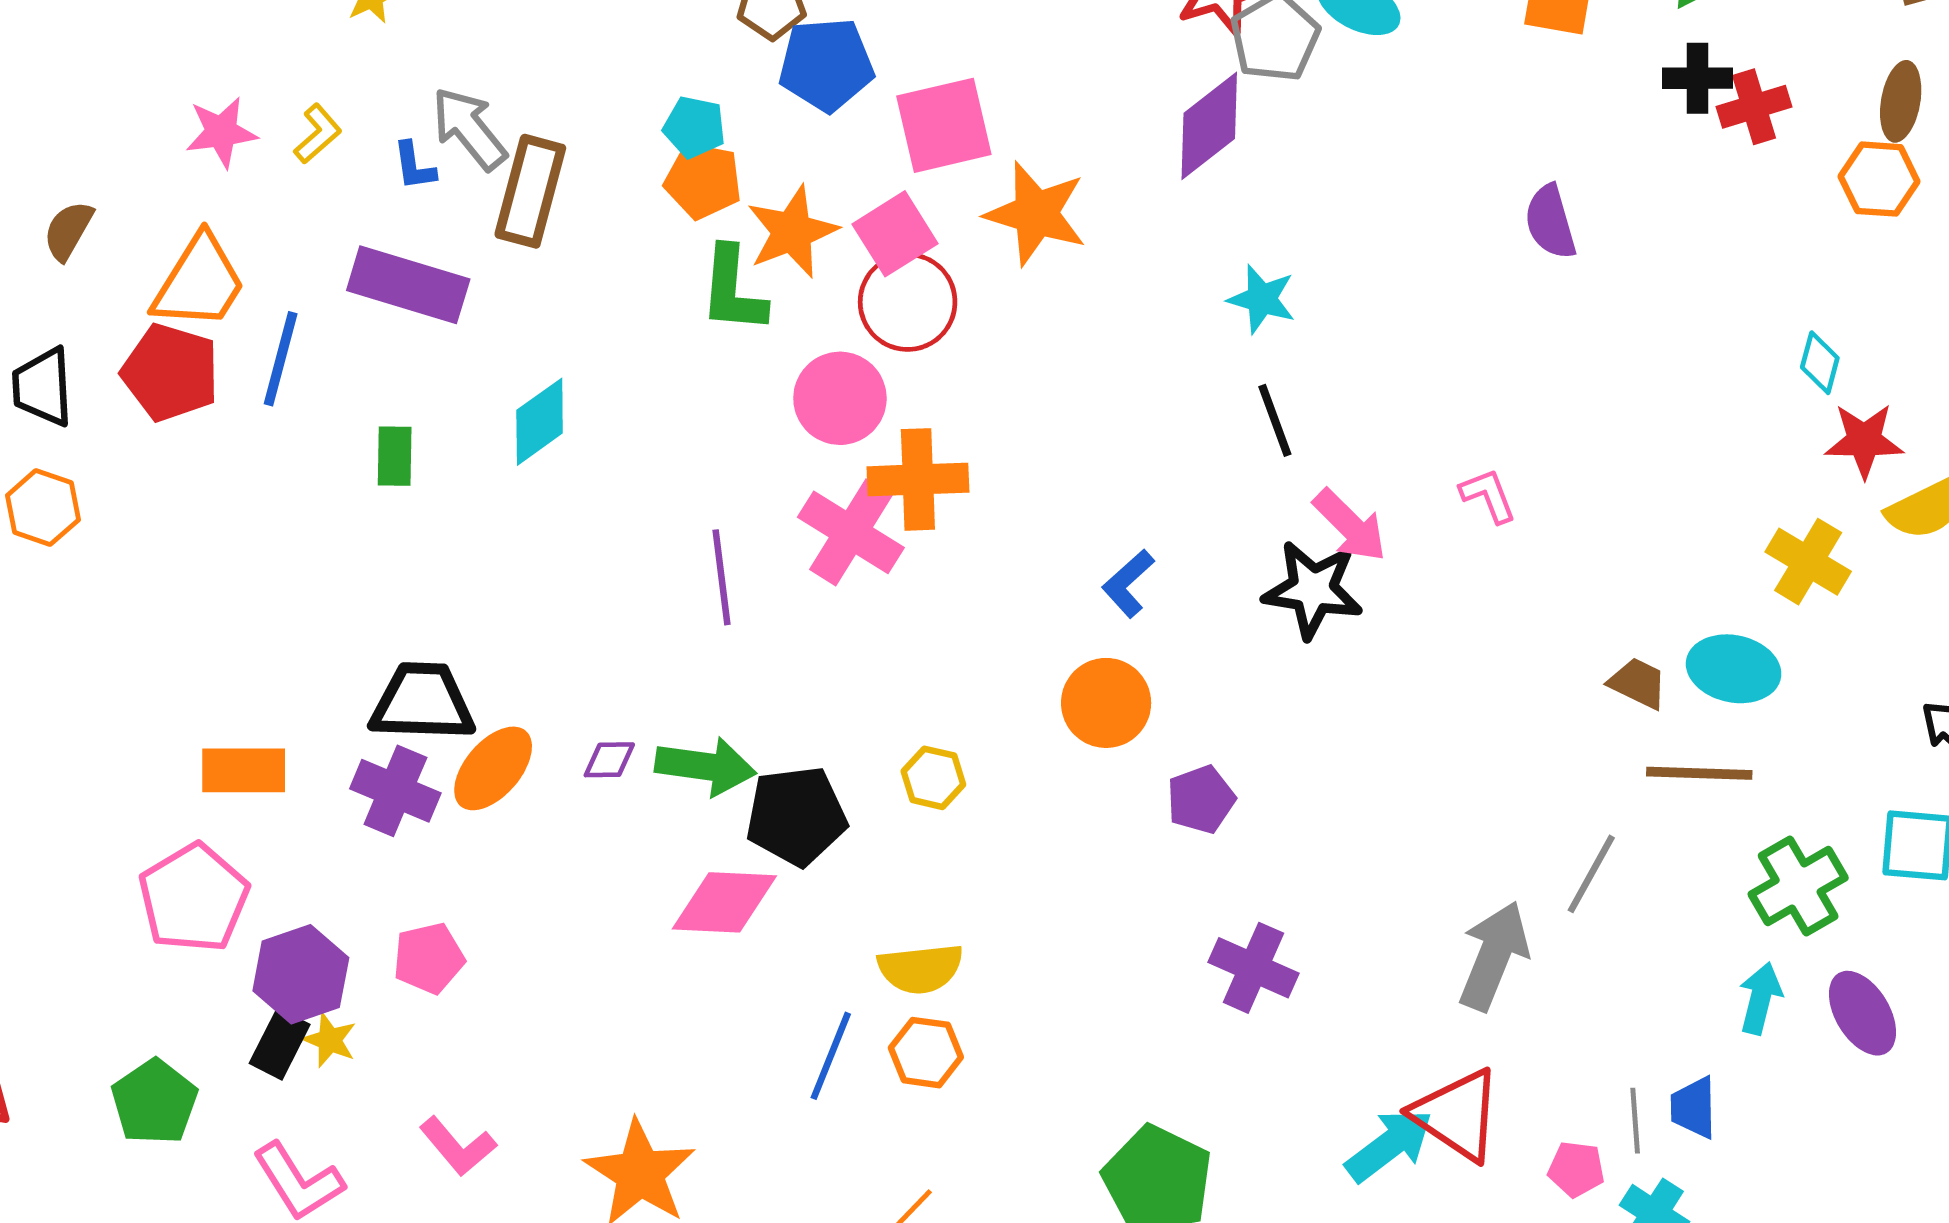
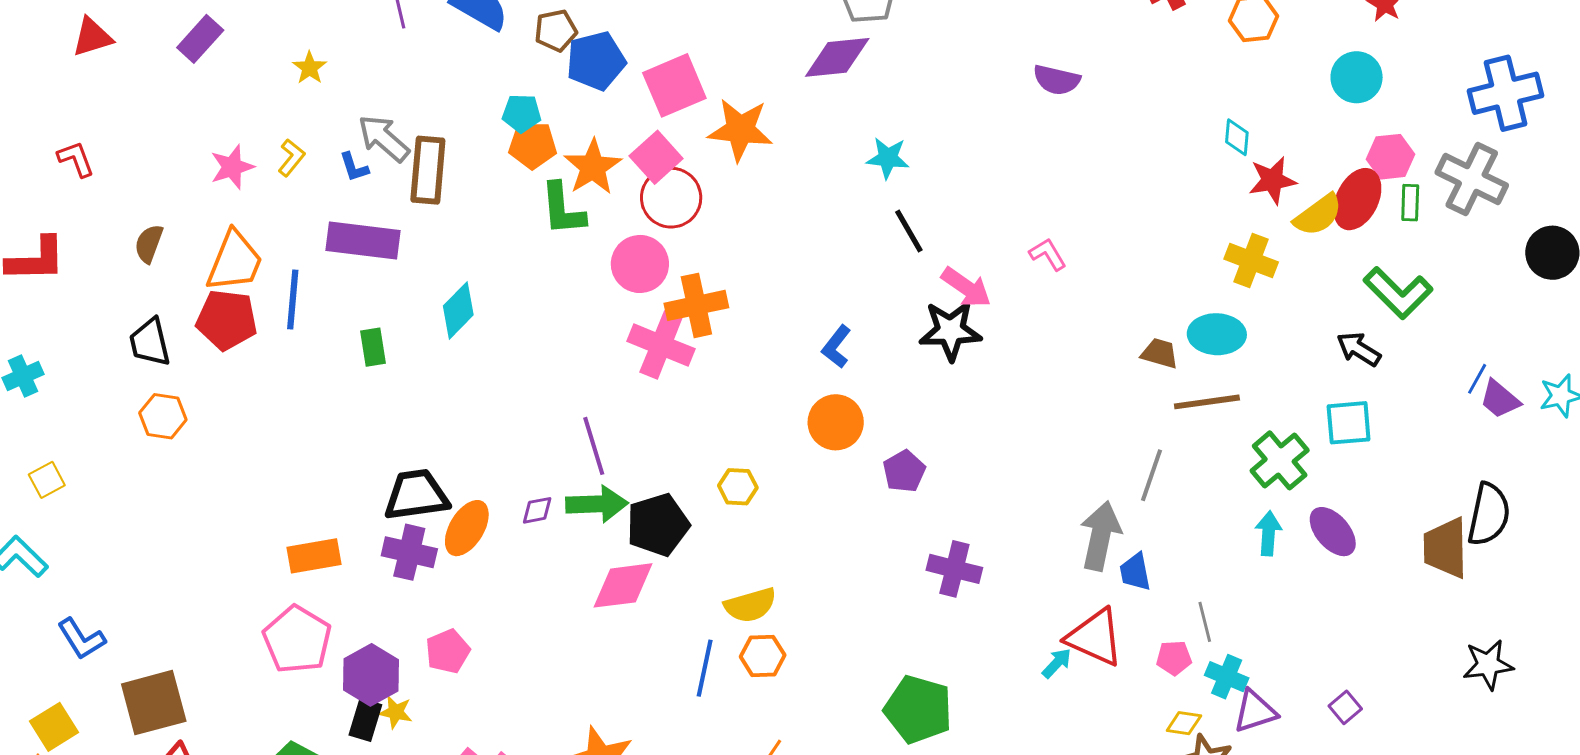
purple diamond: (1209, 126) -> (837, 57), turned 42
purple semicircle: (1550, 222) -> (1057, 80), turned -51
purple line: (722, 577) -> (594, 446), moved
blue trapezoid: (1694, 1108) -> (1135, 572), moved
cyan arrow: (1389, 1145) -> (1057, 663), size x0.6

